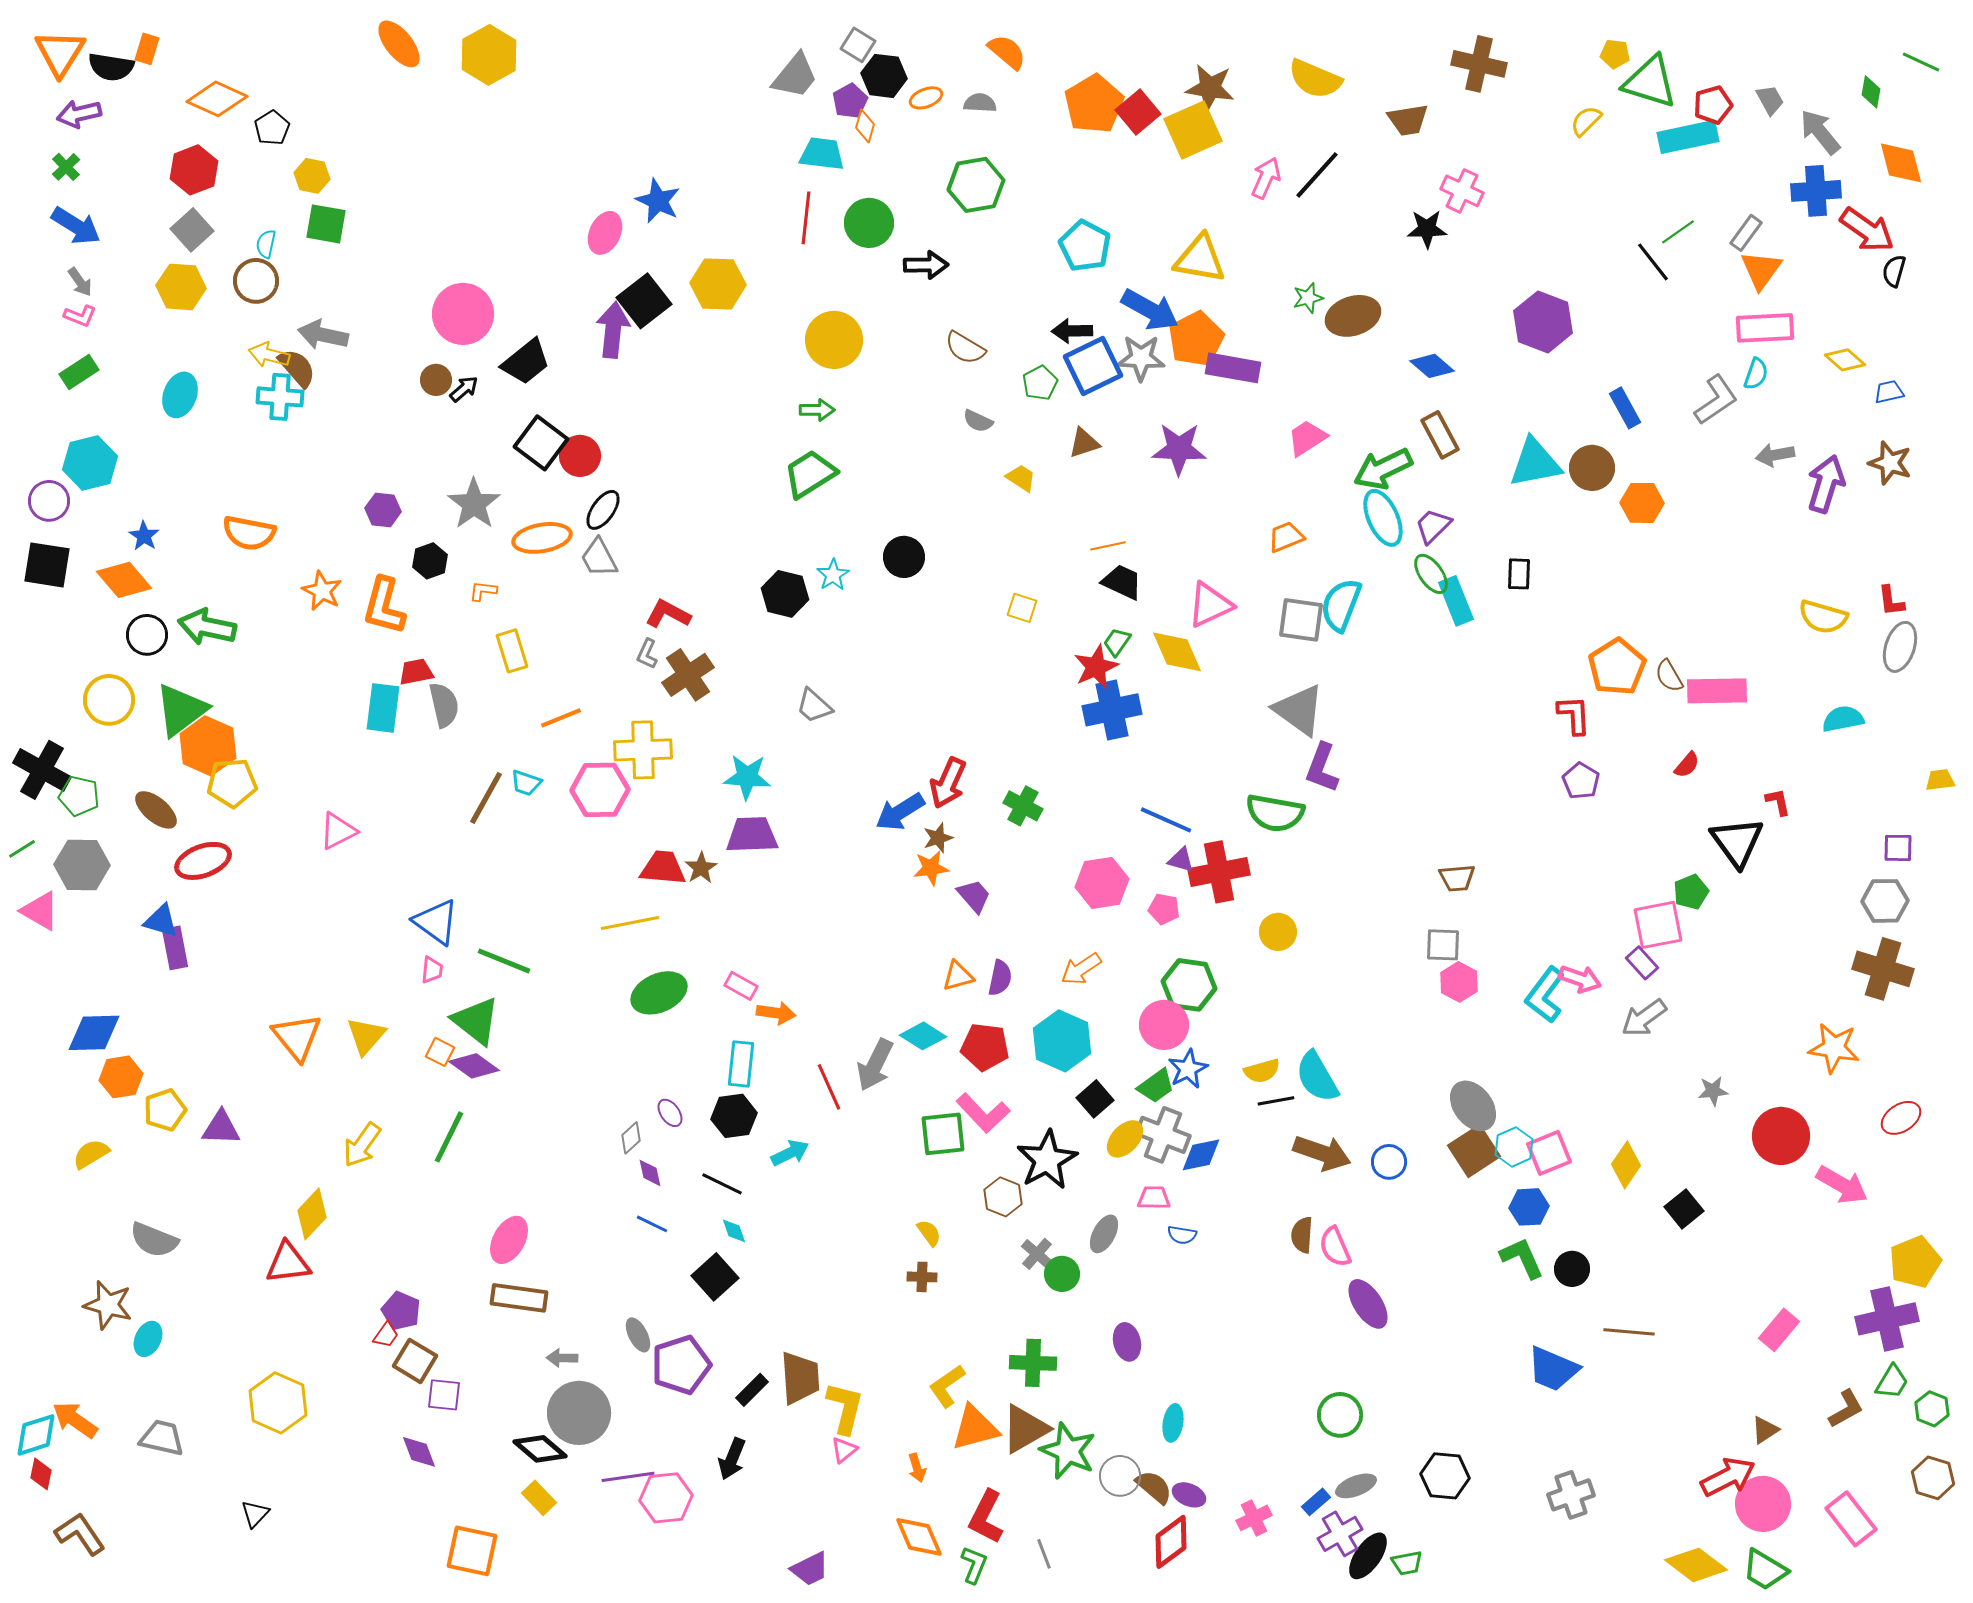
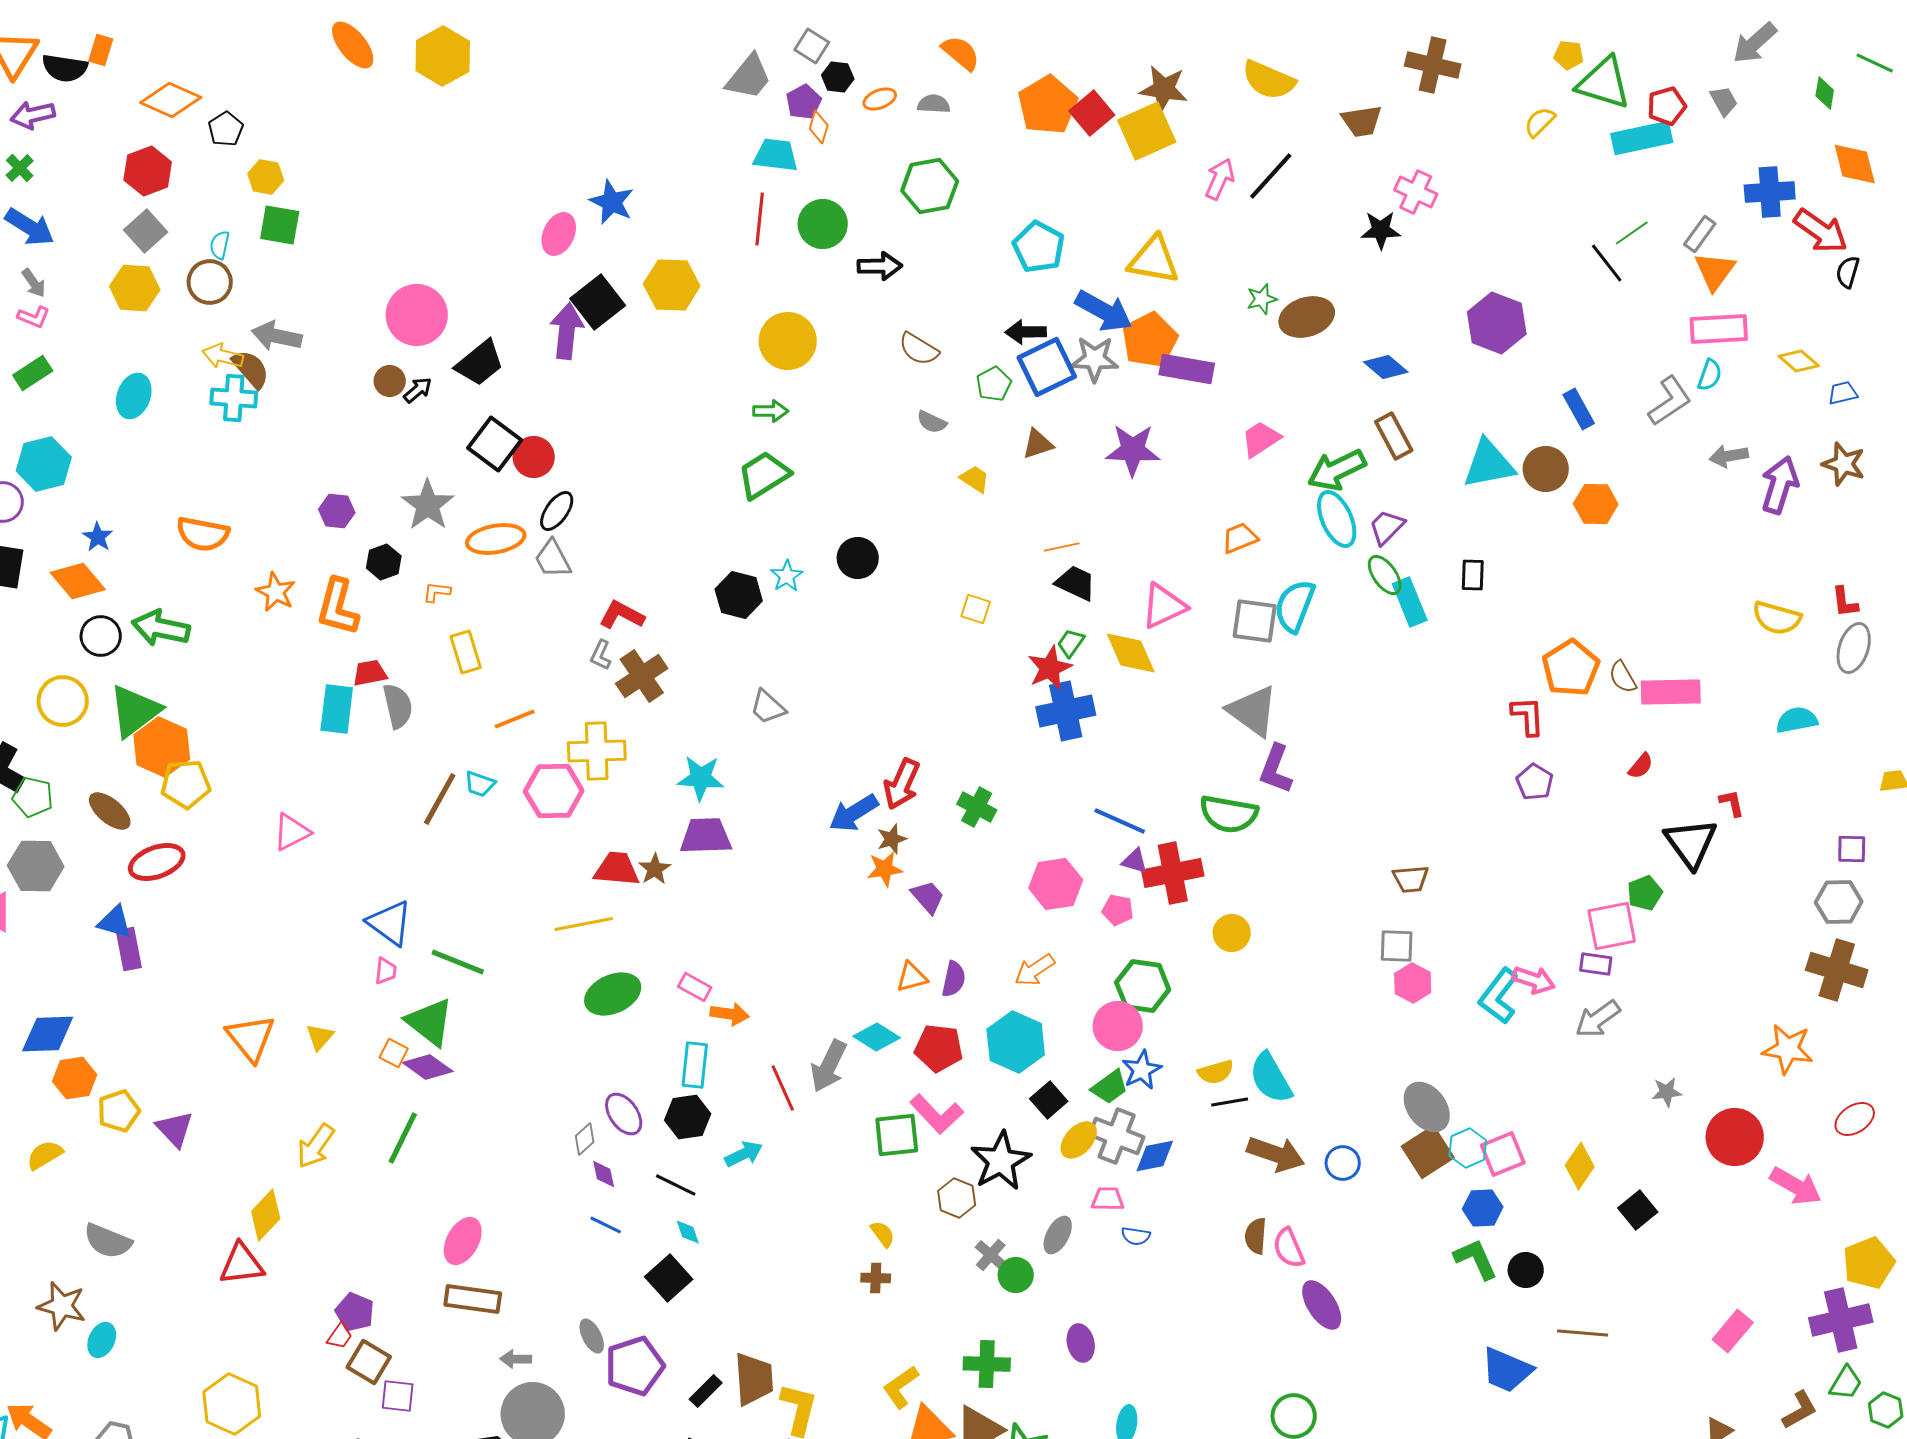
black hexagon: (884, 76) -> (838, 77), size x0.7
gray arrow: (1820, 132) -> (1755, 43), moved, turned -93
purple rectangle: (1642, 963) -> (1596, 964), turned -40
yellow triangle: (366, 1036) -> (320, 1037), size x0.7
purple ellipse: (670, 1113) -> (624, 1114), size x1.5
purple triangle: (221, 1128) -> (175, 1129), turned 45

